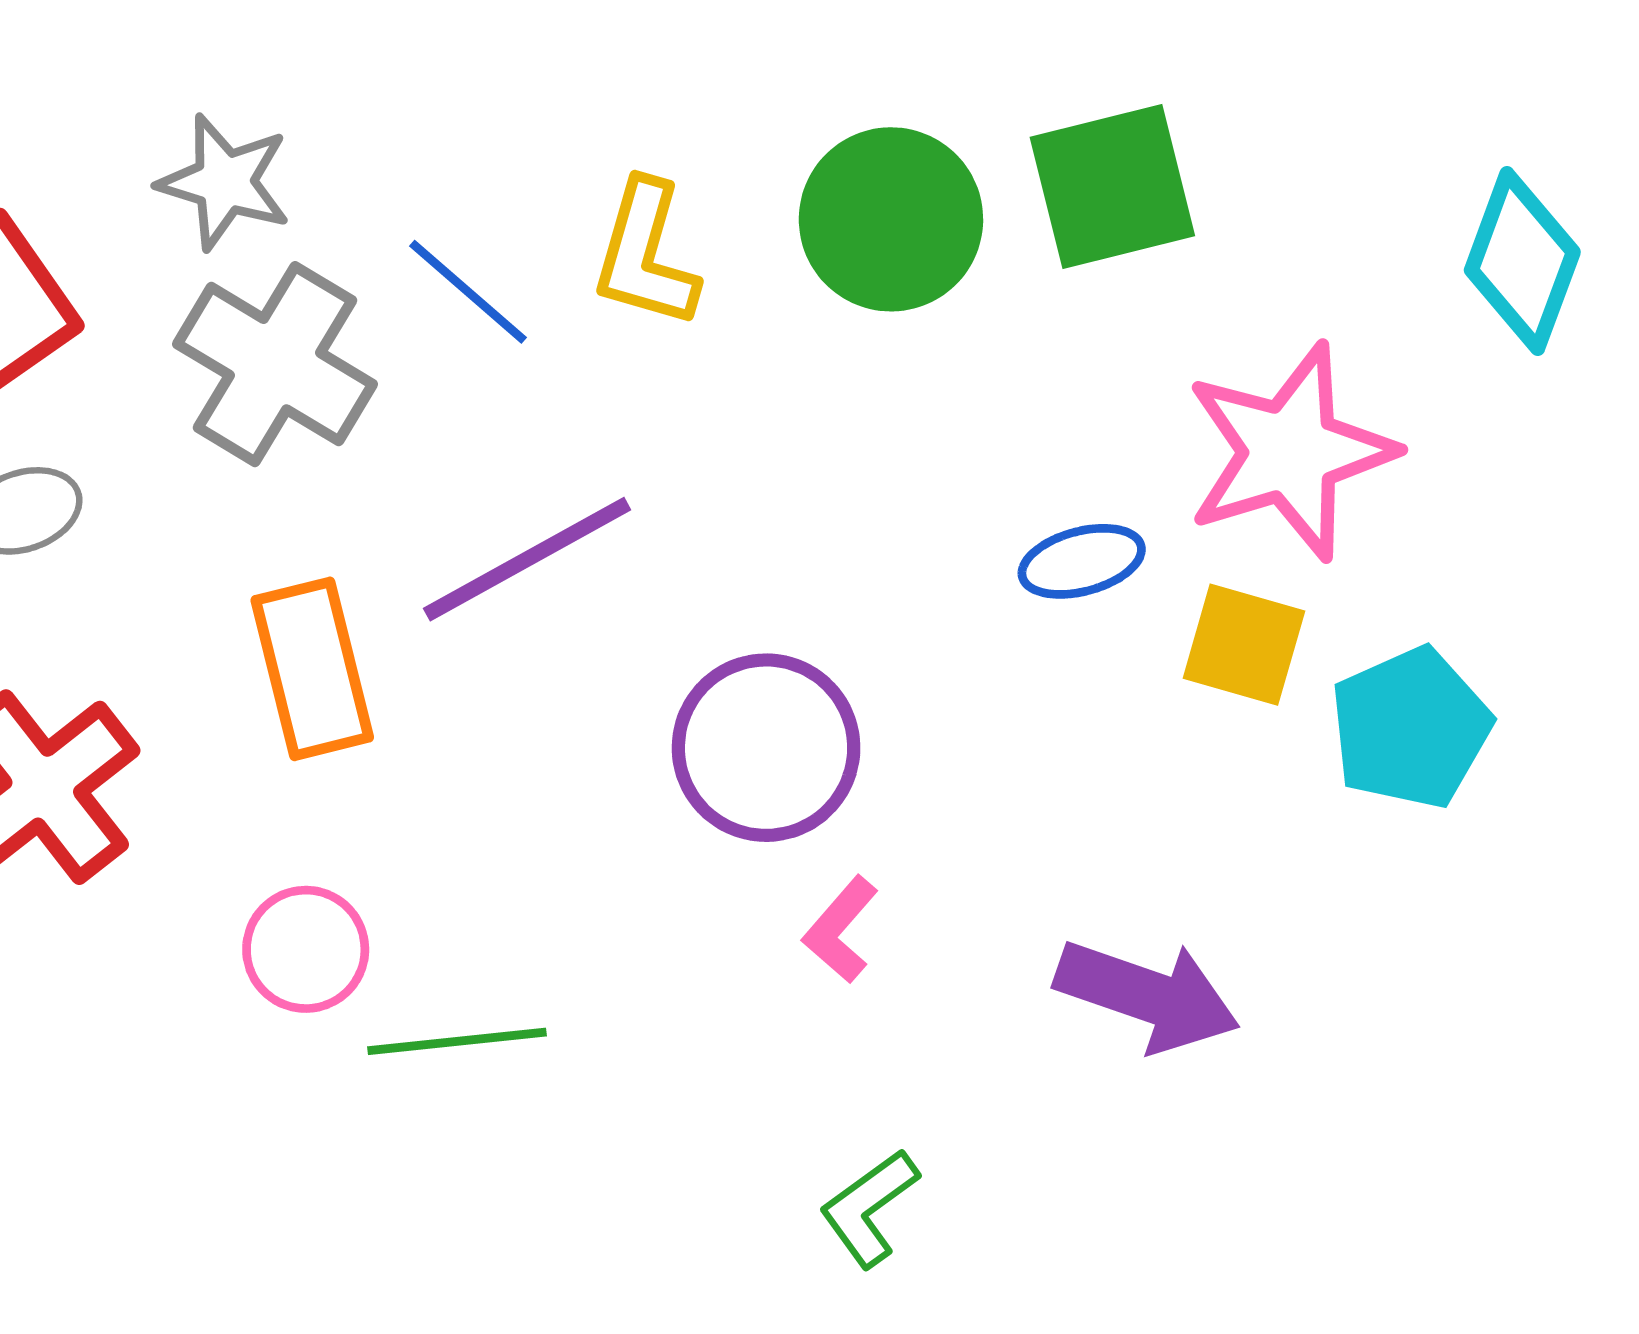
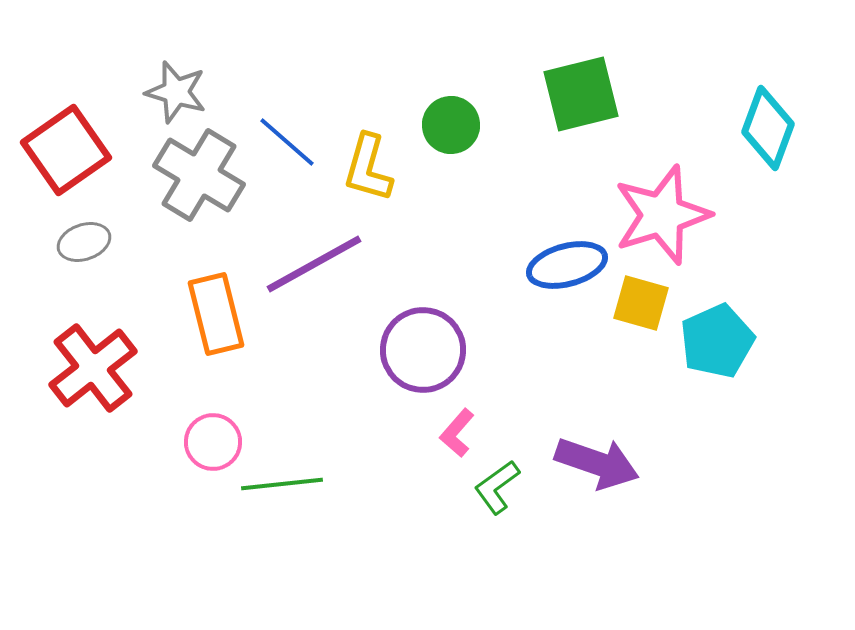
green circle: (891, 219) -> (451, 125), moved, size x0.7
yellow L-shape: (645, 254) -> (368, 168), moved
blue ellipse: (1082, 561) -> (567, 265), size x1.4
green L-shape: (869, 1208) -> (497, 487), moved

